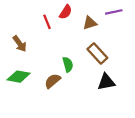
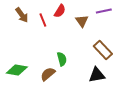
brown triangle: (90, 23) -> (82, 21), turned -48
brown arrow: (20, 44) -> (22, 15), moved
brown rectangle: (97, 54) -> (103, 50), moved

